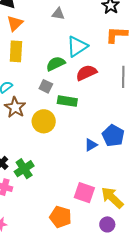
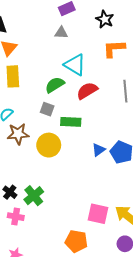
gray triangle: (58, 14) -> (61, 33), moved
cyan triangle: (77, 46) -> (75, 65), turned -50
brown star: (15, 107) -> (18, 134), turned -30
blue triangle: (91, 145) -> (99, 150), moved

